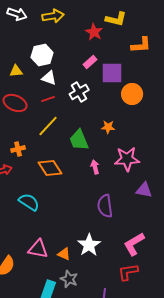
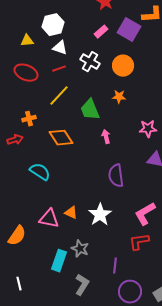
purple square: (112, 73) -> (129, 30), moved, turned 30
white cross: (79, 92) -> (90, 62), turned -30
orange circle: (132, 94) -> (123, 66), moved
pink star: (127, 159) -> (148, 129), moved, size x0.7
orange triangle: (64, 254) -> (71, 213), moved

